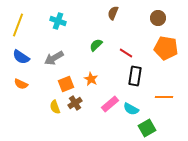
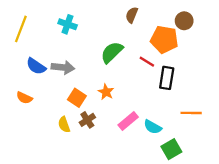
green semicircle: (96, 45) -> (112, 52), size x1.5
orange pentagon: (166, 48) -> (164, 39), moved
blue semicircle: (21, 57) -> (36, 66), moved
gray arrow: (54, 58) -> (63, 67), turned -144
black rectangle: (135, 76) -> (167, 78), moved
orange square: (66, 84) -> (77, 98), turned -35

